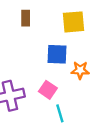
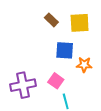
brown rectangle: (26, 18) -> (51, 20), moved, turned -48

